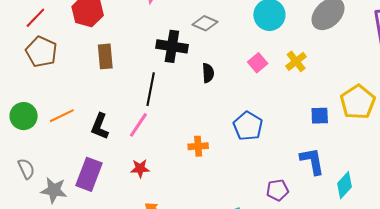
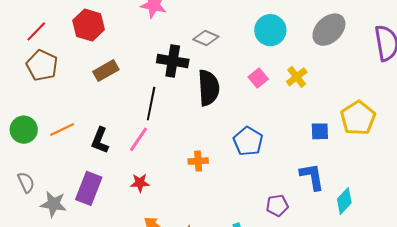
brown rectangle: (105, 56) -> (106, 71), turned 65
black semicircle: (208, 73) -> (209, 88), size x1.8

